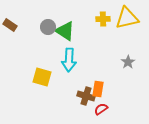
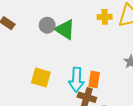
cyan arrow: (69, 60) -> (76, 80), moved
orange rectangle: (98, 89) -> (94, 80), moved

